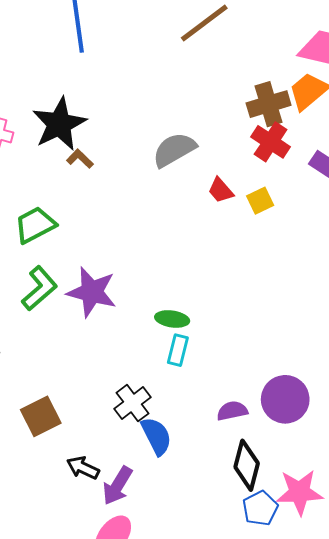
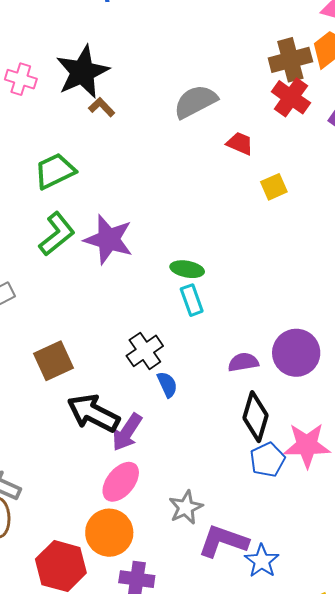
red trapezoid: (221, 190) -> (240, 143), turned 152
yellow square: (260, 201) -> (274, 187), moved
cyan rectangle: (178, 350) -> (192, 300), turned -36
blue semicircle: (156, 436) -> (167, 384), size x0.7
black arrow: (83, 468) -> (93, 413), size x1.6

